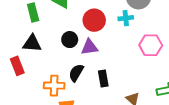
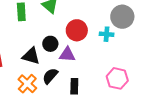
black triangle: (32, 43) -> (31, 56), moved
pink hexagon: (151, 45) -> (117, 78), moved
orange cross: (54, 86) -> (27, 84), turned 30

